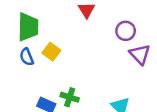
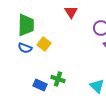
blue semicircle: (27, 57) -> (25, 48), turned -48

